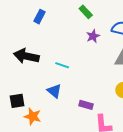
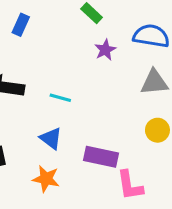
purple rectangle: (86, 105) -> (101, 157), size x1.5
orange star: (33, 116) -> (46, 179), moved

